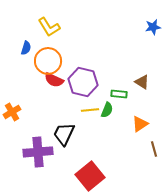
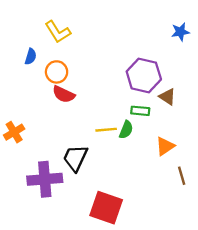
orange circle: (48, 61) -> (57, 72), size x0.7
purple hexagon: (83, 82) -> (144, 75), moved
red square: (90, 176) -> (106, 208), turned -32

